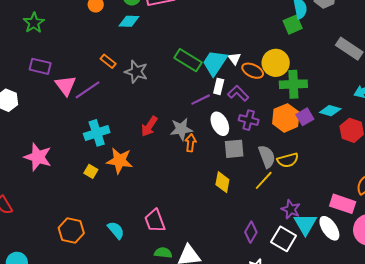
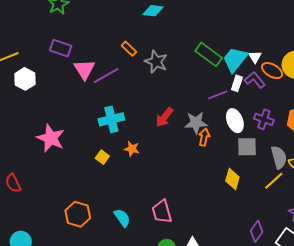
purple L-shape: (238, 93) -> (255, 80), moved
orange star: (120, 161) -> (132, 149), size x0.6

